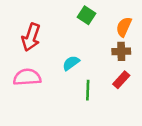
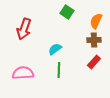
pink semicircle: (27, 77) -> (23, 73), moved
green line: (88, 90) -> (59, 70), moved

